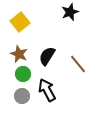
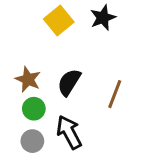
yellow square: (20, 22) -> (59, 21), moved
brown line: (78, 64) -> (115, 94), turned 60

